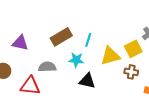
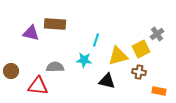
brown rectangle: (61, 37) -> (55, 24), moved, turned 35
purple triangle: (20, 43) -> (31, 33), moved
black triangle: (87, 81) -> (107, 81), moved

